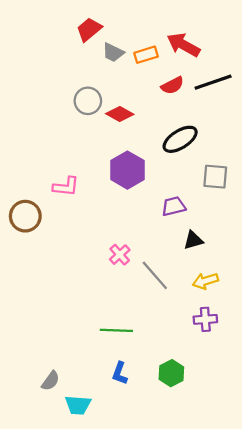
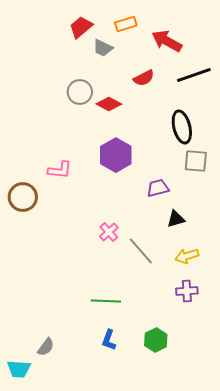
orange rectangle: (146, 55) -> (126, 24), moved
red semicircle: (172, 85) -> (144, 78), moved
black ellipse: (180, 139) -> (182, 127), moved, turned -72
cyan trapezoid: (78, 405) -> (19, 369), moved

